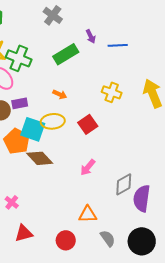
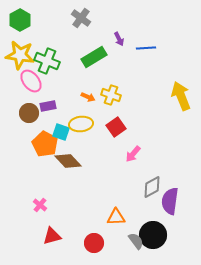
yellow cross: (112, 92) -> (111, 95), moved
cyan square: (33, 129) -> (61, 132), size x0.7
pink arrow: (88, 167) -> (133, 154), moved
black circle: (142, 241) -> (153, 235), moved

